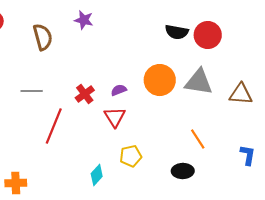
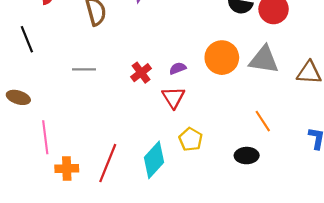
red line: (54, 126) -> (108, 163), moved
yellow pentagon: (131, 156) -> (191, 139), turned -30
cyan diamond: (97, 175) -> (154, 160), size x1.6

